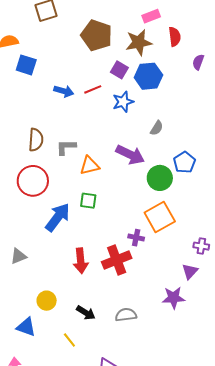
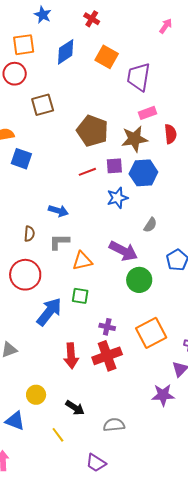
purple square: (119, 70) -> (114, 166), turned -36
red line: (93, 89) -> (87, 172), moved
blue arrow: (64, 91) -> (58, 211), moved
brown semicircle: (36, 140) -> (29, 234), size x0.7
green circle: (160, 178) -> (139, 280), moved
orange square: (160, 217) -> (151, 333), moved
purple cross: (136, 238) -> (107, 327), moved
gray semicircle: (126, 315) -> (114, 425), moved

